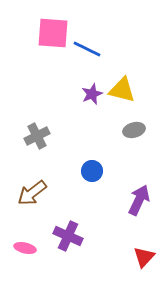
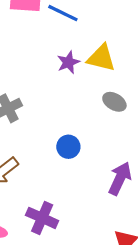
gray ellipse: (134, 130) -> (114, 102), turned 45

